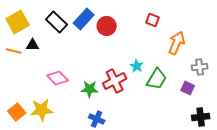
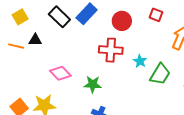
yellow square: (18, 22) -> (20, 17), size x0.7
red circle: (107, 26) -> (122, 21), moved
red cross: (115, 81) -> (111, 50), moved, turned 30

